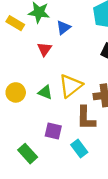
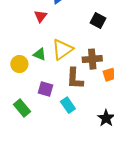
yellow circle: (16, 92) -> (19, 64), moved

